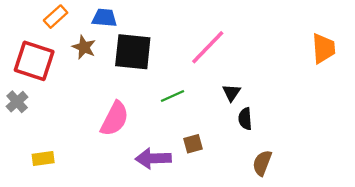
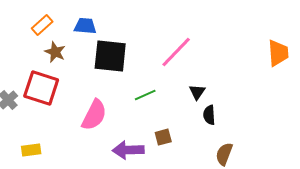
brown star: (84, 47) -> (55, 52), moved
red square: (34, 61) -> (41, 88), moved

